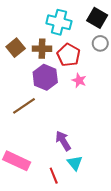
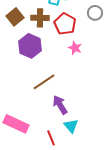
purple hexagon: (45, 77) -> (30, 46), moved
brown line: (24, 106) -> (44, 82), moved

